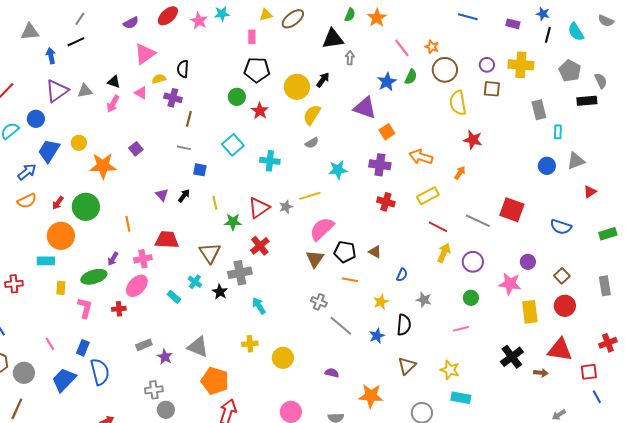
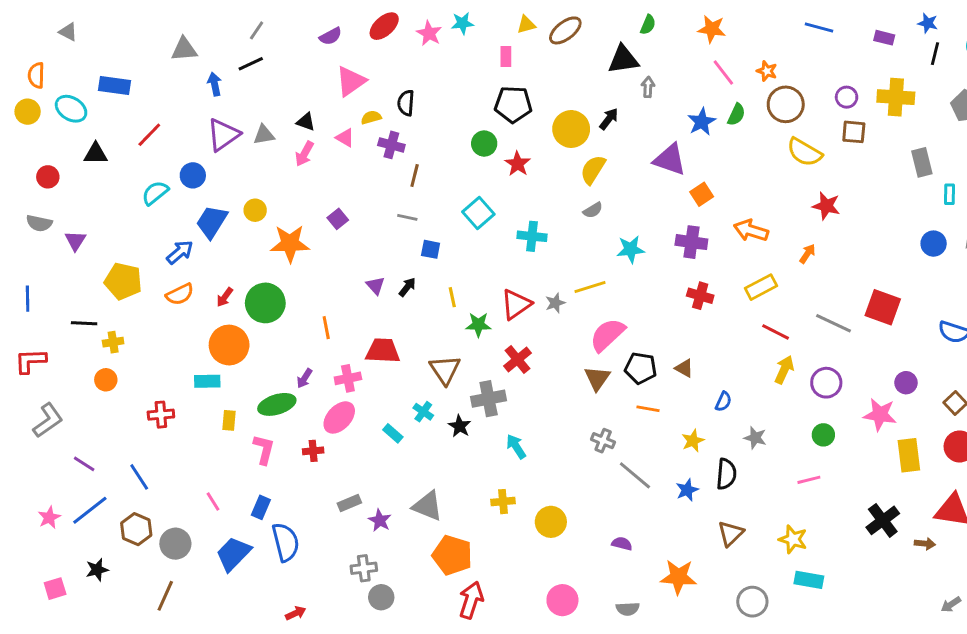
orange star: (377, 18) -> (712, 29), moved, turned -30
yellow semicircle: (458, 103) -> (805, 152), turned -50

